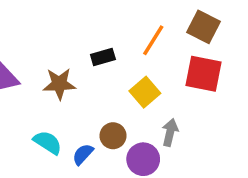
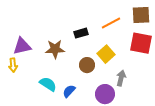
brown square: (204, 27) -> (141, 15), turned -30
orange line: (153, 40) -> (111, 23), turned 30
brown circle: (113, 136) -> (87, 65), moved

